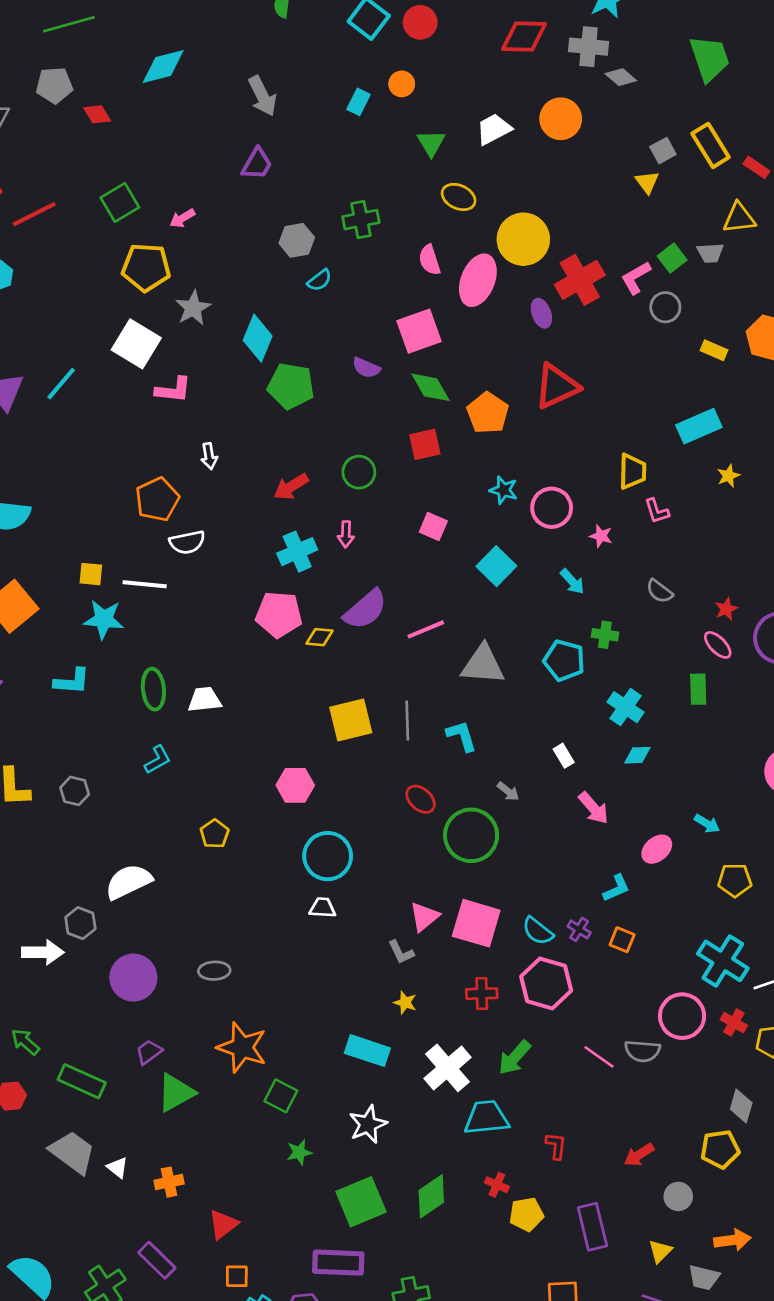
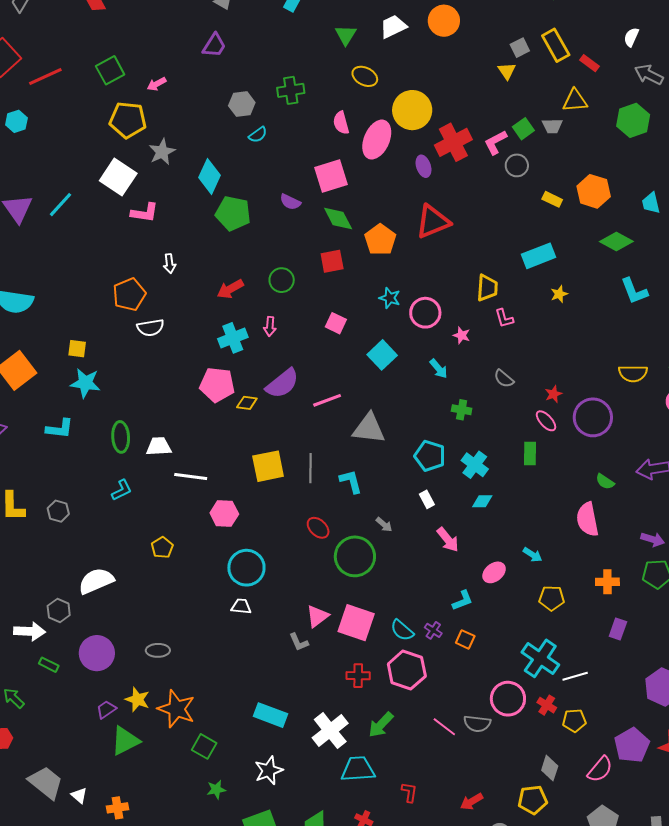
white line: (145, 584) -> (191, 477), moved
cyan pentagon: (564, 660) -> (430, 456), moved
yellow star: (405, 1003) -> (137, 700), moved, size x1.4
green rectangle: (82, 1081) -> (49, 665), moved, size x0.6

